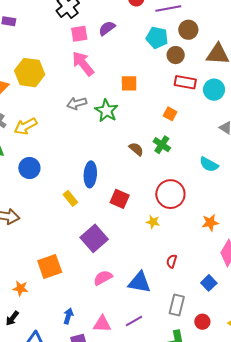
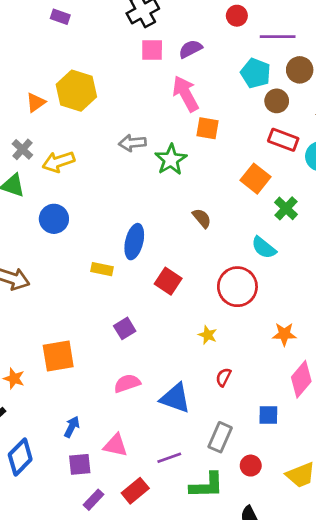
pink arrow: (83, 64) -> (186, 94), moved
orange square: (170, 114) -> (256, 179), size x1.5
green cross: (162, 145) -> (286, 208), moved
cyan semicircle: (209, 164) -> (264, 248), moved
yellow rectangle: (70, 198) -> (102, 269), turned -49
yellow star: (153, 222) -> (208, 335), moved
purple square: (94, 238) -> (125, 328), size x0.6
blue square: (209, 283) -> (268, 415), turned 35
purple line: (134, 321) -> (169, 458), moved

